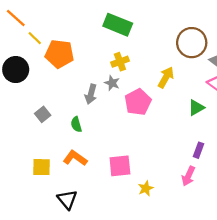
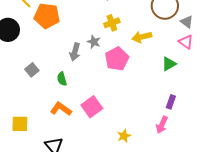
yellow cross: (120, 62) -> (112, 23), moved
yellow arrow: (166, 77) -> (142, 37), turned -132
pink square: (120, 166) -> (92, 107), moved, turned -30
yellow square: (41, 167) -> (20, 124), moved

